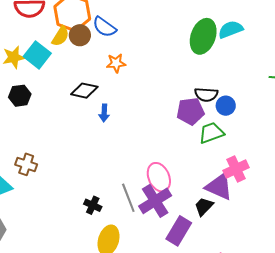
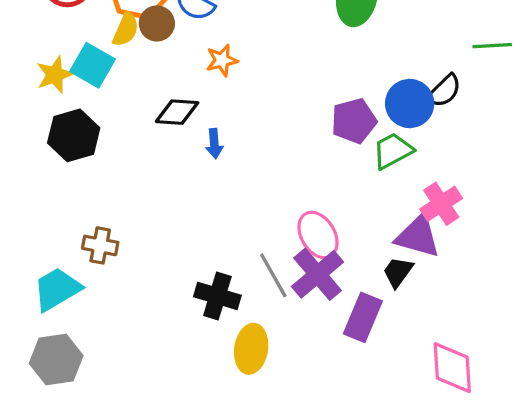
black semicircle: (206, 94) -> (444, 91), moved, turned -40
black hexagon: (20, 96) -> (74, 135), size x1.4
blue circle: (226, 106) -> (410, 104), size x1.5
black cross: (93, 205) -> (217, 296), size x1.5

